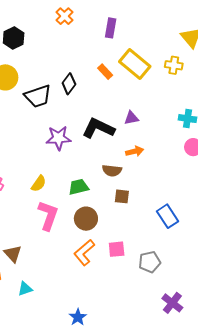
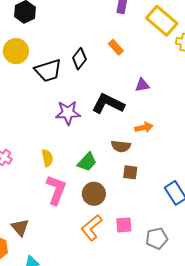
yellow rectangle: (135, 64) -> (162, 21), moved
purple triangle: (131, 118) -> (142, 85), moved
yellow semicircle: (39, 184) -> (47, 158), turned -48
green trapezoid: (79, 187) -> (87, 162), turned 145

